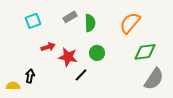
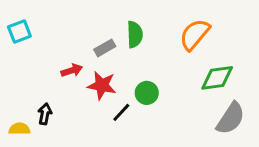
gray rectangle: (70, 17) -> (105, 48), moved
cyan square: (33, 21) -> (19, 31), moved
green circle: (97, 53) -> (147, 93), moved

